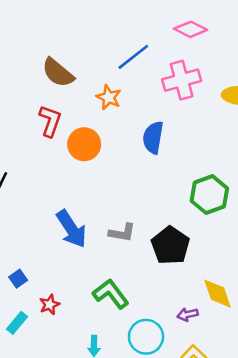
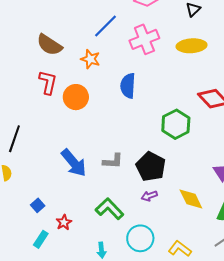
purple arrow: (188, 314) -> (149, 196), moved

